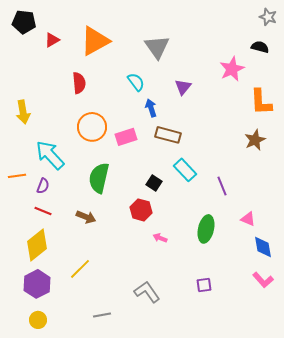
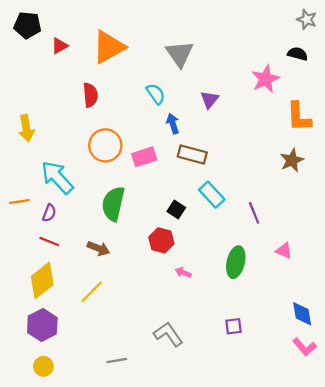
blue diamond: (263, 247) -> (302, 314), moved
yellow line: (80, 269) -> (92, 292), moved
pink L-shape: (263, 280) -> (304, 347), moved

